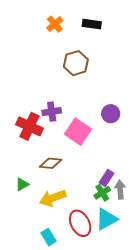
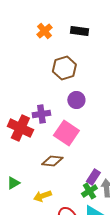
purple circle: (111, 114) -> (76, 100), moved
brown diamond: (51, 163) -> (52, 161), moved
yellow arrow: (53, 198) -> (42, 196), size x0.7

